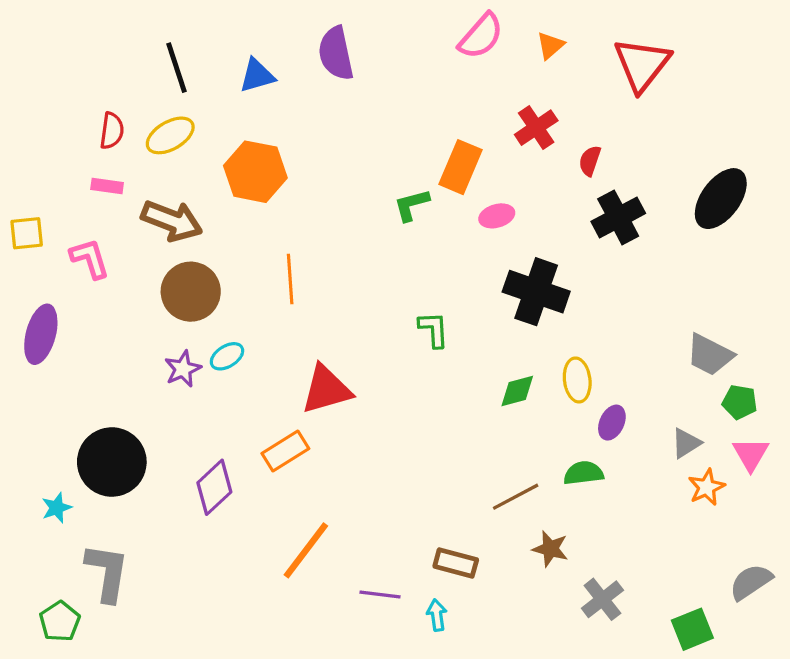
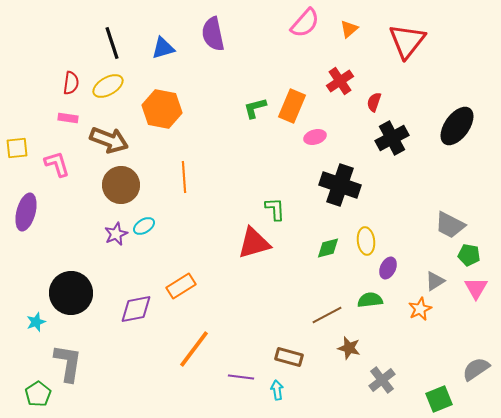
green L-shape: (412, 205) -> (255, 108), moved
red triangle: (326, 389) -> (254, 243), moved
purple diamond: (214, 487) -> (136, 309), turned 32
orange star: (707, 487) -> (420, 309), moved

